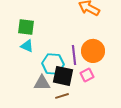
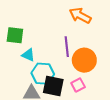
cyan triangle: (27, 46) -> (28, 55), moved
purple line: (74, 55) -> (67, 47), moved

